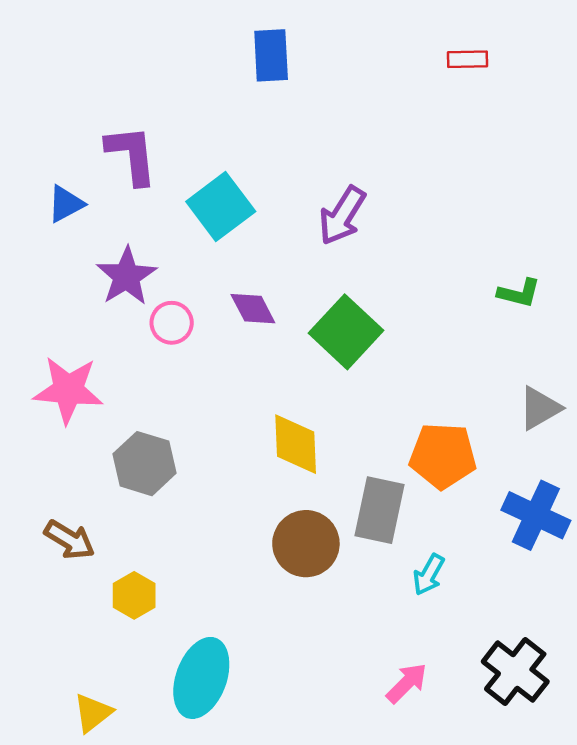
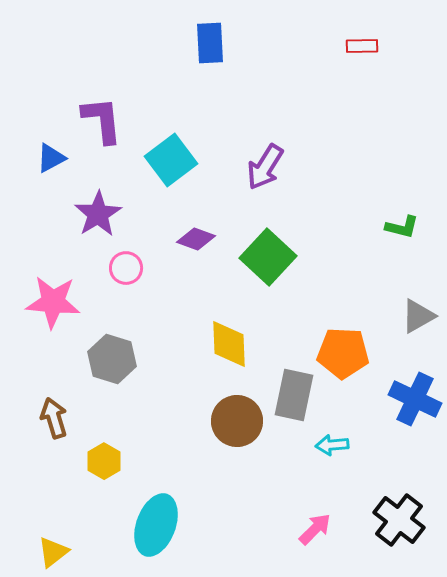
purple diamond: (253, 309) -> (196, 239), turned -42
pink circle: (172, 323) -> (126, 268), moved
brown arrow: (70, 540) -> (54, 418), turned -138
cyan arrow: (429, 575) -> (332, 445), turned 56
yellow triangle: (93, 713) -> (53, 552), moved

